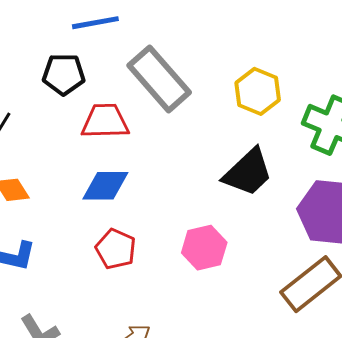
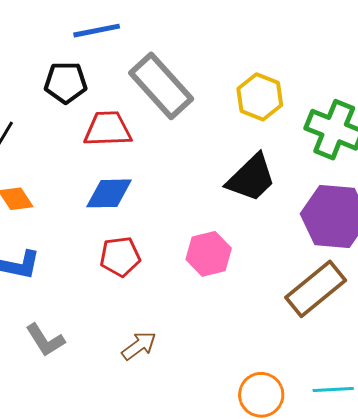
red pentagon: (116, 249) -> (120, 256), turned -30

